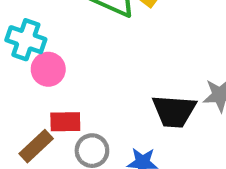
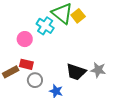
cyan cross: (26, 40) -> (45, 26), moved

